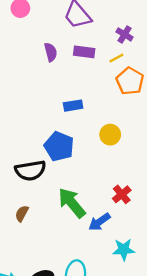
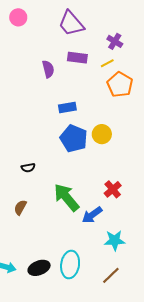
purple semicircle: (51, 52) -> (48, 69), moved
blue pentagon: (59, 146) -> (74, 139), moved
black semicircle: (30, 170) -> (28, 168), size x0.5

